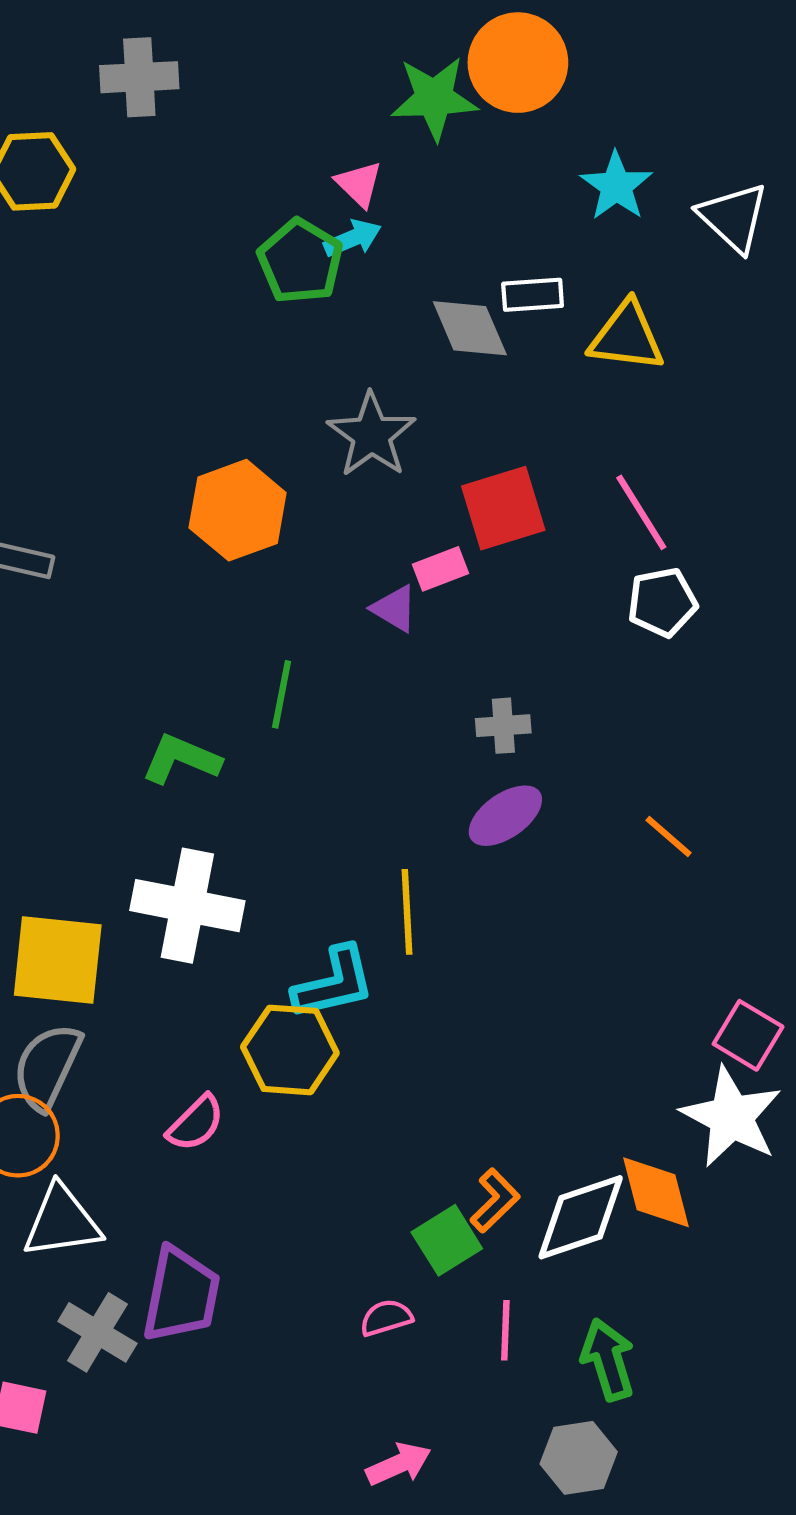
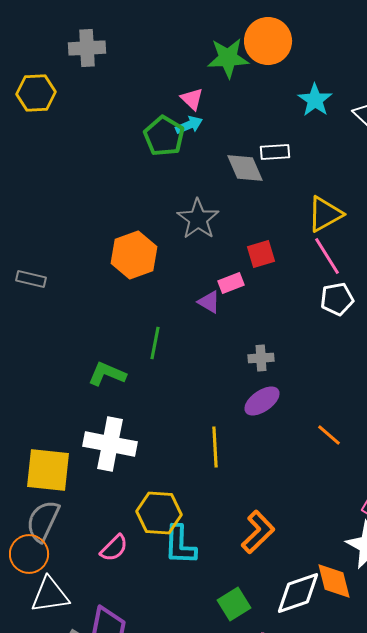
yellow triangle: (627, 337) -> (325, 214), moved, turned -36
red square: (503, 508) -> (261, 254), size x0.7
orange line: (669, 837) -> (329, 435), moved
cyan L-shape: (334, 983) -> (180, 545), moved, turned 105
orange L-shape: (495, 1201) -> (258, 532), moved, size x1.4

